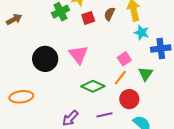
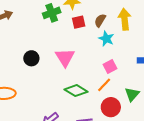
cyan star: (142, 33) -> (106, 39), moved
black circle: (45, 59) -> (31, 58), size x0.6
green triangle: (146, 74) -> (132, 94), moved

